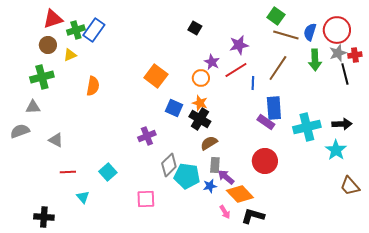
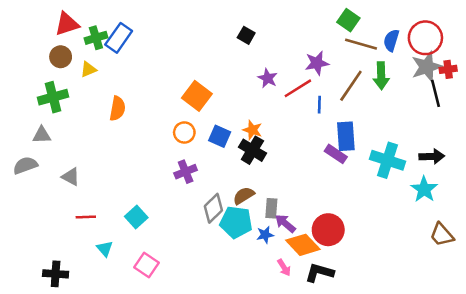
purple star: (239, 45) -> (317, 63), moved
gray star: (338, 53) -> (427, 67), size x1.4
green arrow: (315, 60) -> (381, 76), moved
orange circle: (201, 78) -> (184, 132), moved
cyan cross: (307, 127) -> (388, 160), turned 32
brown semicircle: (209, 143) -> (244, 196), moved
red circle: (265, 161) -> (328, 230), moved
pink square: (146, 199) -> (146, 265), moved, turned 36

